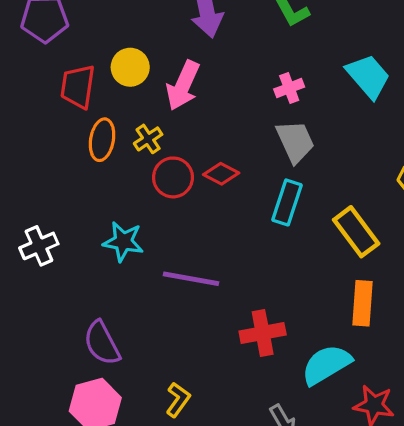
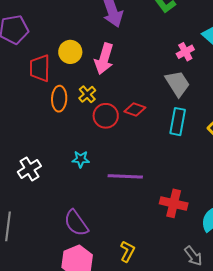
pink cross: (289, 88) -> (185, 52), moved
cyan star: (123, 242) -> (81, 159), size x0.7
red cross: (263, 333) -> (174, 203), turned 32

